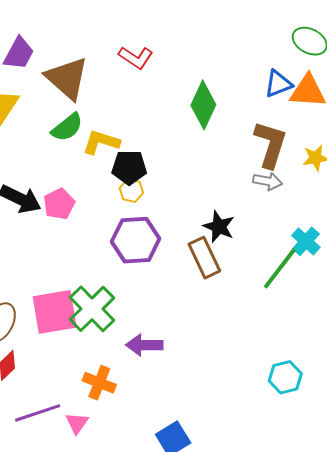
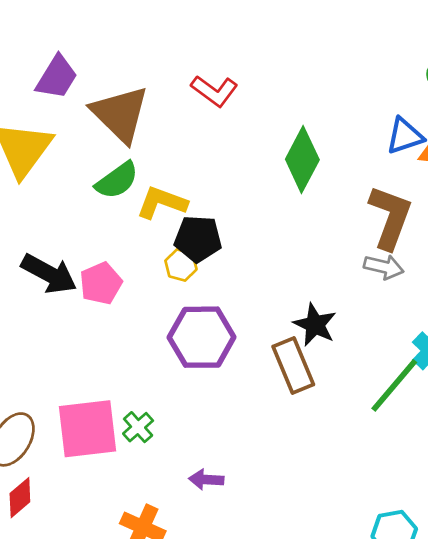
yellow hexagon: (131, 191) -> (181, 265), moved
green cross: (92, 309) -> (138, 427), size x0.5
purple arrow: (144, 345) -> (206, 480), size x0.7

